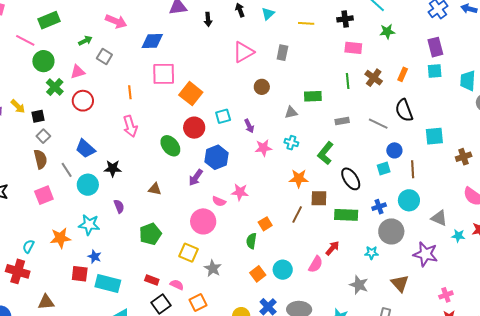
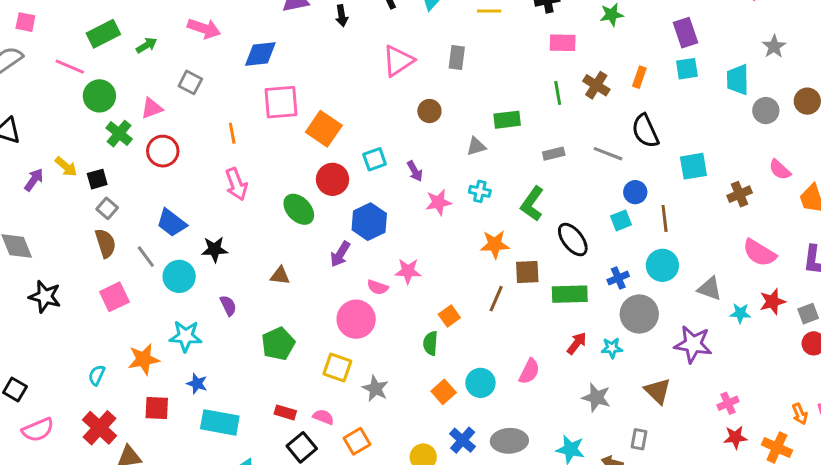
green arrow: (85, 41) -> (147, 45), moved
red arrow: (332, 248) -> (577, 343), moved
red cross: (18, 271) -> (100, 428), moved, turned 30
red square: (80, 274) -> (157, 408), moved

